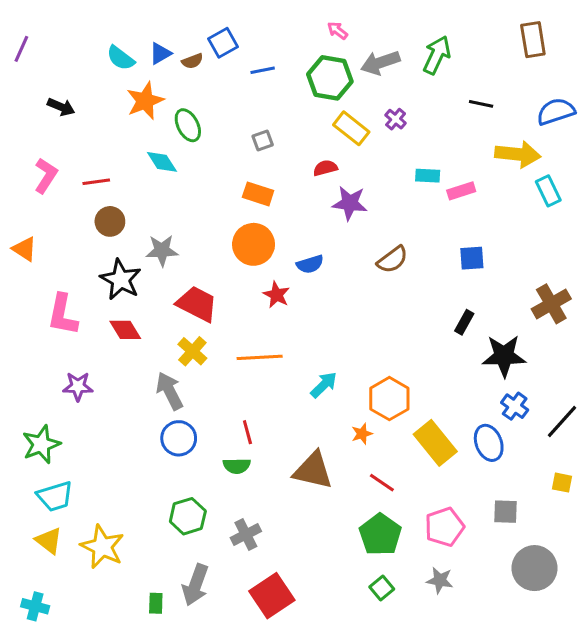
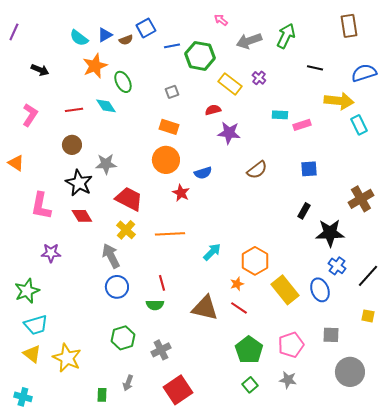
green hexagon: (330, 78) -> (200, 56), moved
red line: (96, 182) -> (74, 110), moved
red line: (382, 483) -> (239, 308), moved
gray arrow: (195, 585) -> (128, 383), size x0.6

